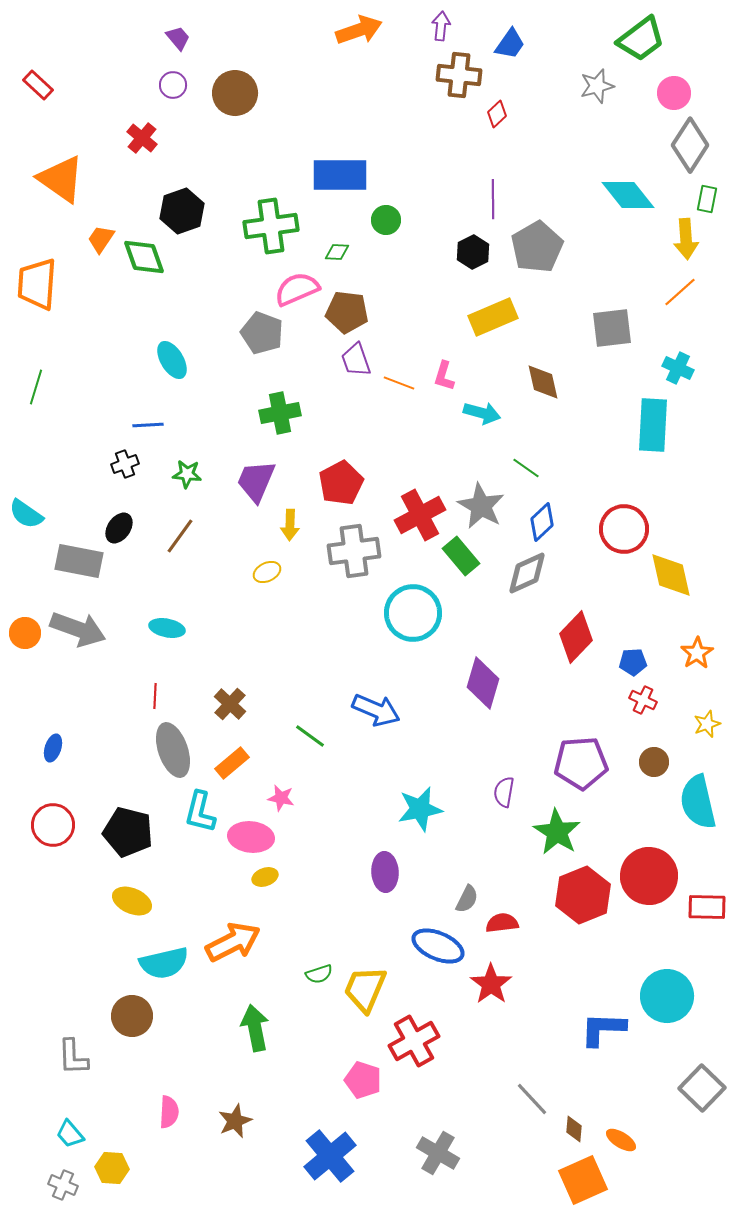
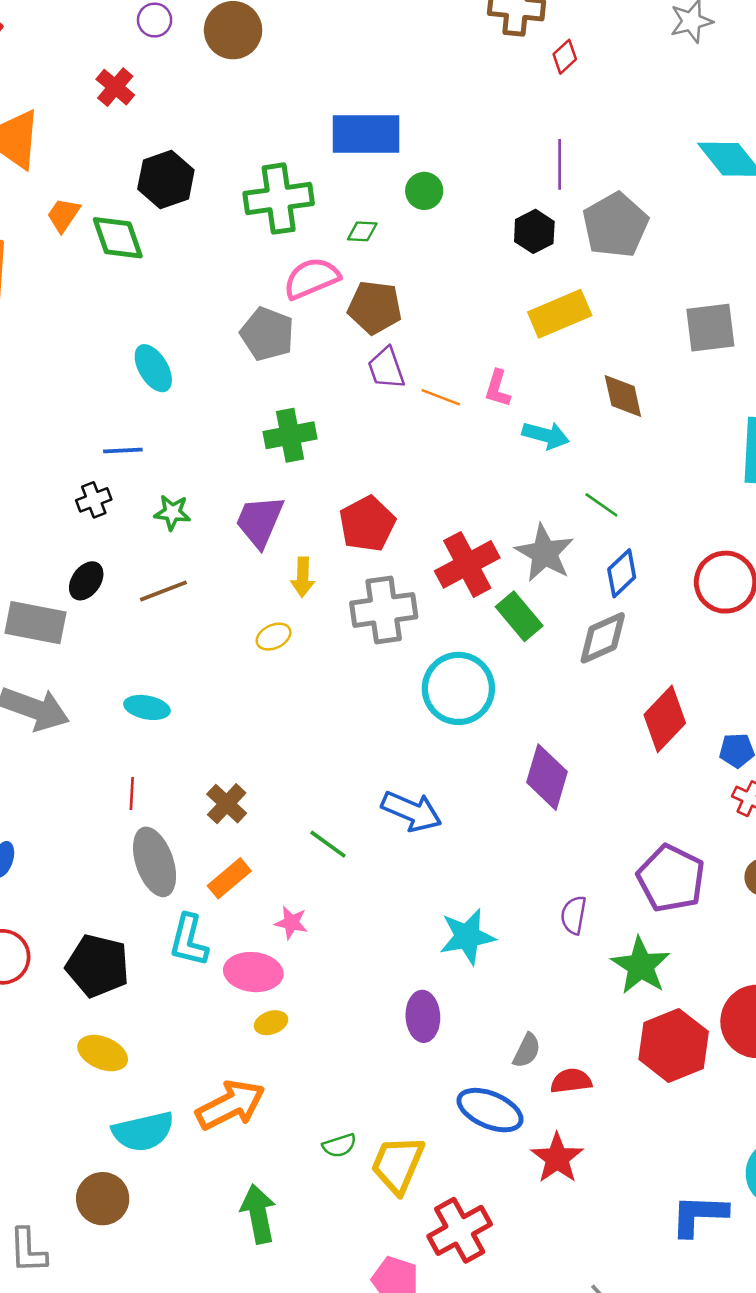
brown line: (180, 536) -> (163, 591), turned 33
purple pentagon: (581, 763) -> (671, 878), turned 30

